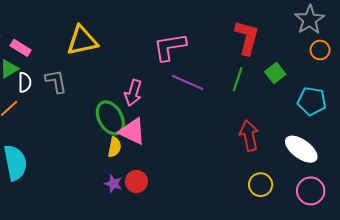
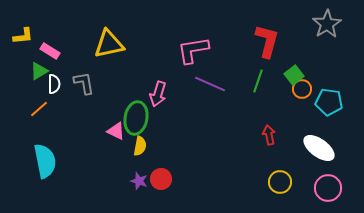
orange circle: (320, 50) -> (302, 89), moved
green ellipse: (110, 118) -> (136, 118), turned 40
pink triangle: (132, 131) -> (116, 131), moved, size x0.7
red arrow: (249, 136) -> (269, 135), size x0.7

